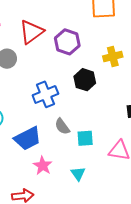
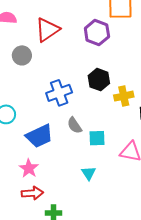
purple hexagon: (67, 42) -> (97, 33), moved
yellow cross: (113, 56) -> (124, 96), moved
pink star: (43, 166) -> (29, 168), moved

